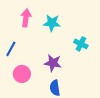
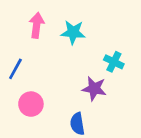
purple star: (53, 63) -> (94, 89), moved

